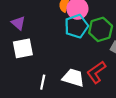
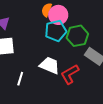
white trapezoid: (73, 78) -> (50, 65), moved

